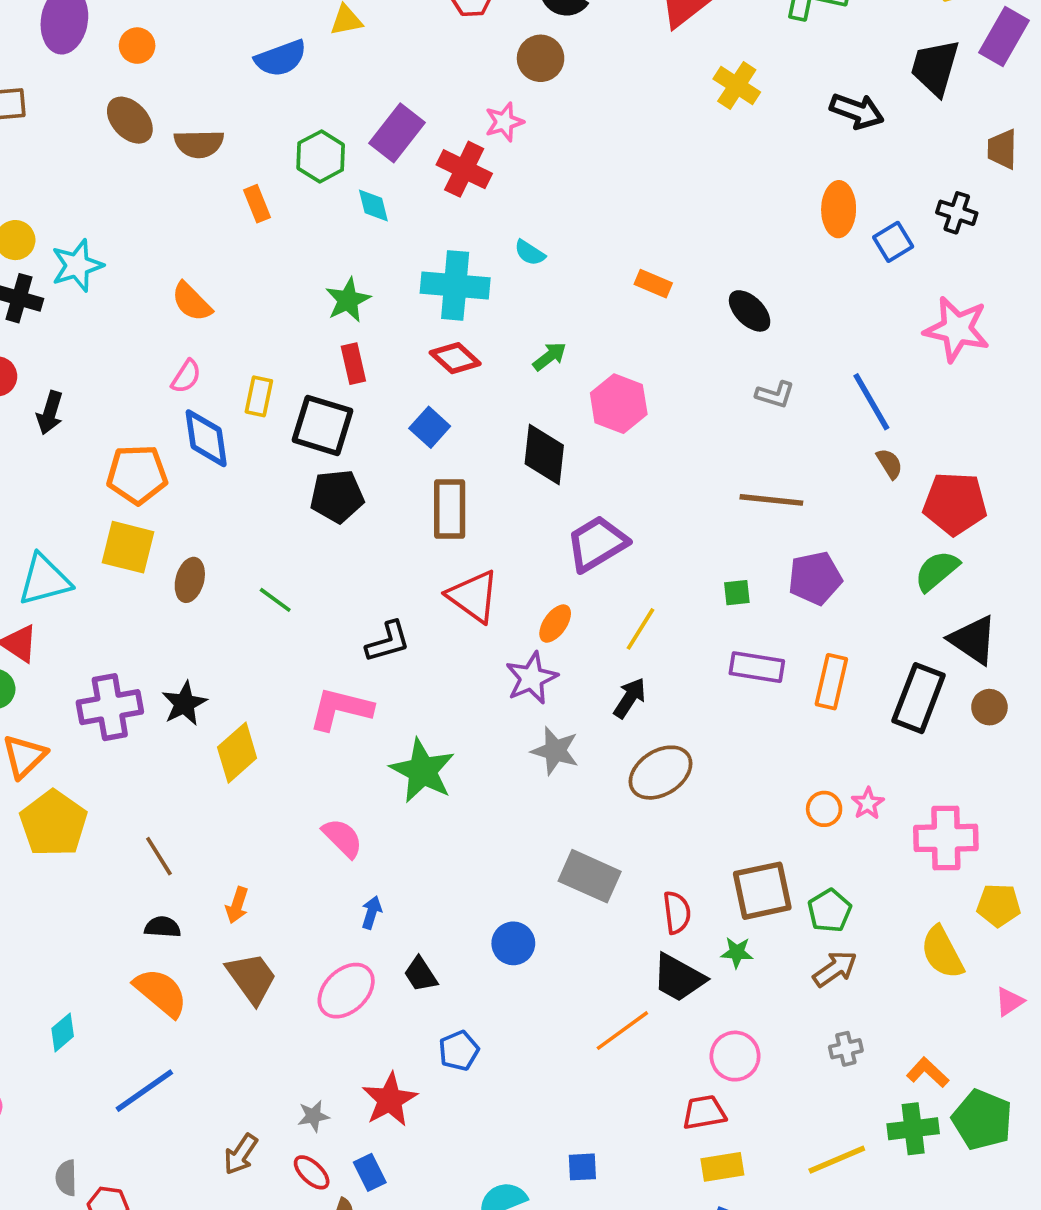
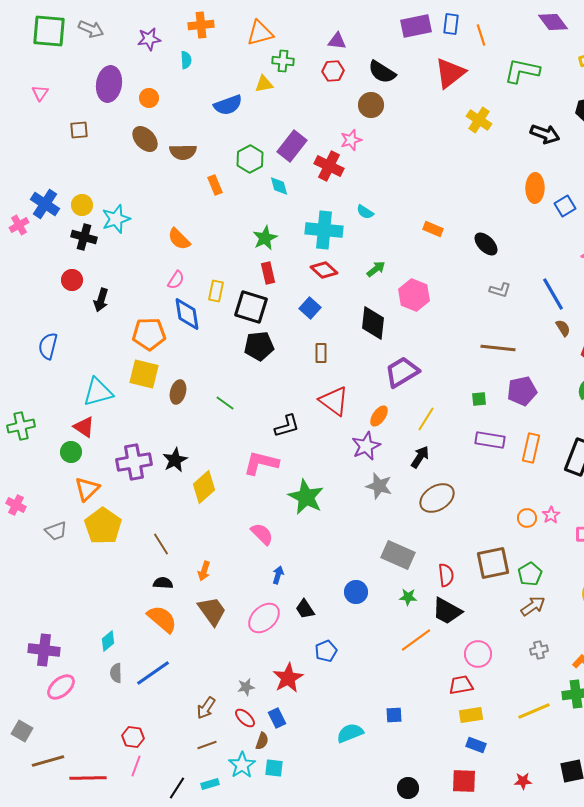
brown rectangle: (450, 509) -> (321, 353), size x0.6
green star: (737, 952) -> (408, 597), moved
gray semicircle: (66, 1178) -> (116, 673), moved

